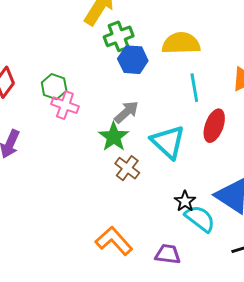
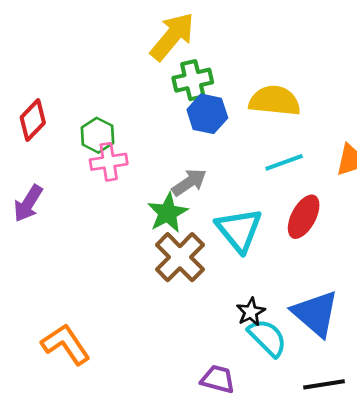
cyan line: (194, 88) -> (284, 162), turned 72
pink cross: (65, 105) -> (109, 162), turned -36
brown cross: (127, 168) -> (180, 257), size x1.5
orange L-shape: (114, 241) -> (66, 344), moved

